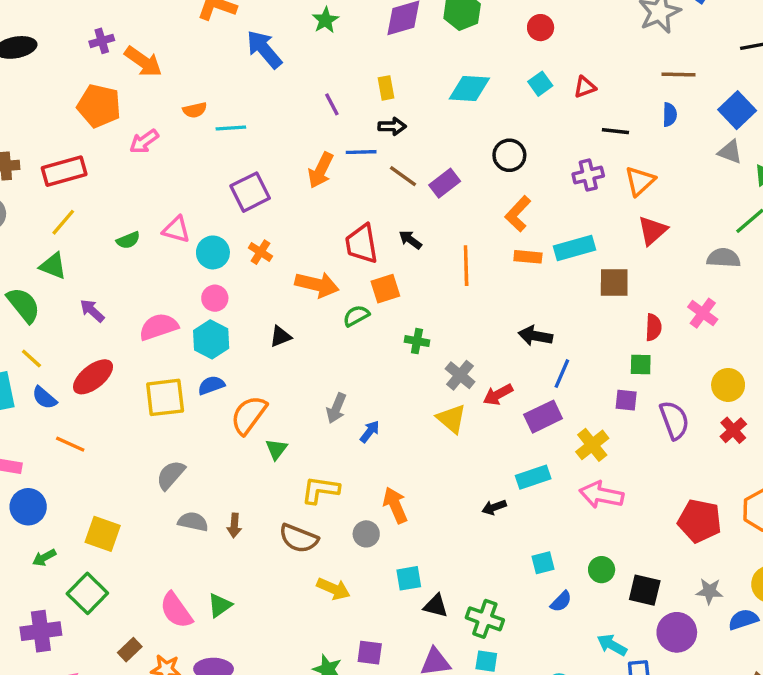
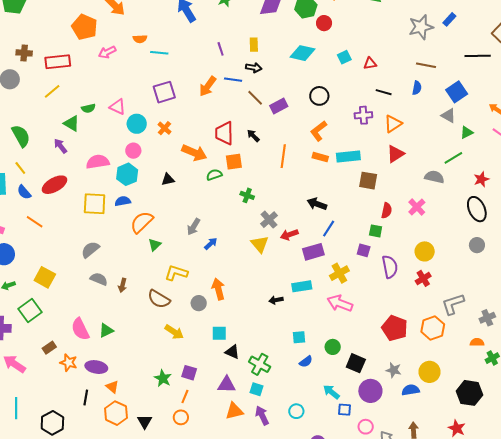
red circle: (541, 28) -> (324, 23), moved
green triangle: (53, 266) -> (72, 123), moved

